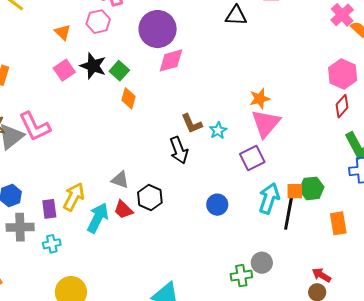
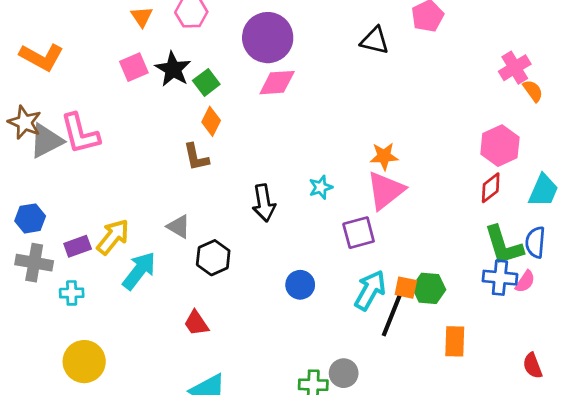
brown L-shape: (192, 124) -> (196, 157), moved
purple rectangle: (49, 209) -> (78, 246), turned 66
red trapezoid: (123, 210) -> (196, 323), moved

